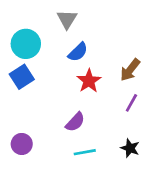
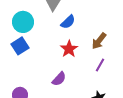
blue semicircle: (78, 52) -> (68, 22), moved

